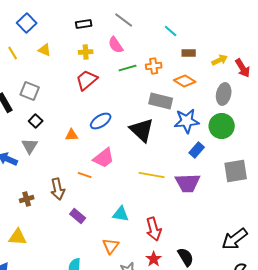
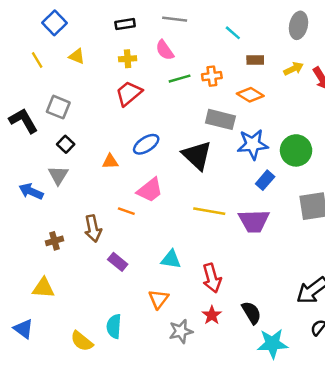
gray line: (124, 20) -> (175, 19), turned -30
gray ellipse: (224, 94) -> (298, 25), moved

